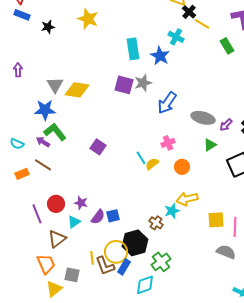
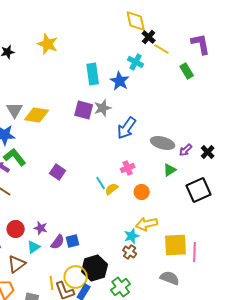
yellow square: (216, 220) -> (176, 245), size x1.4
brown cross: (156, 223) -> (130, 252), moved
gray semicircle: (226, 252) -> (170, 278), moved

